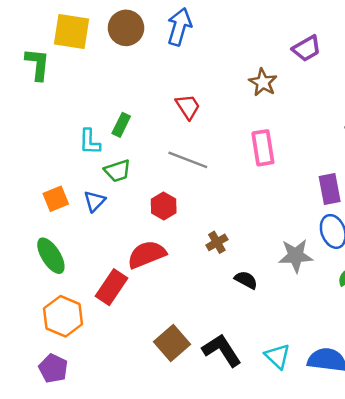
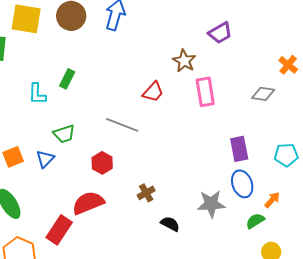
red trapezoid: (188, 107) -> (153, 92), moved, turned 75
green rectangle: (121, 125) -> (67, 79), moved
cyan L-shape: (90, 142) -> (37, 94), moved
pink rectangle: (263, 148) -> (205, 92), moved

